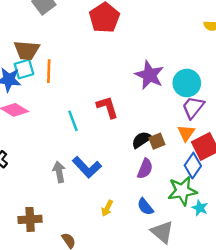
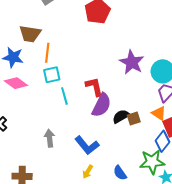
cyan square: (24, 69) -> (52, 75), moved
orange triangle: (186, 133) -> (159, 113), turned -35
blue L-shape: (87, 167) -> (87, 145), moved
purple semicircle: (145, 169) -> (102, 105), moved, size x1.4

